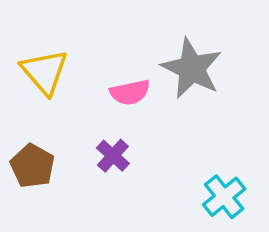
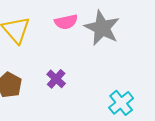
pink semicircle: (130, 92) -> (66, 22), moved

